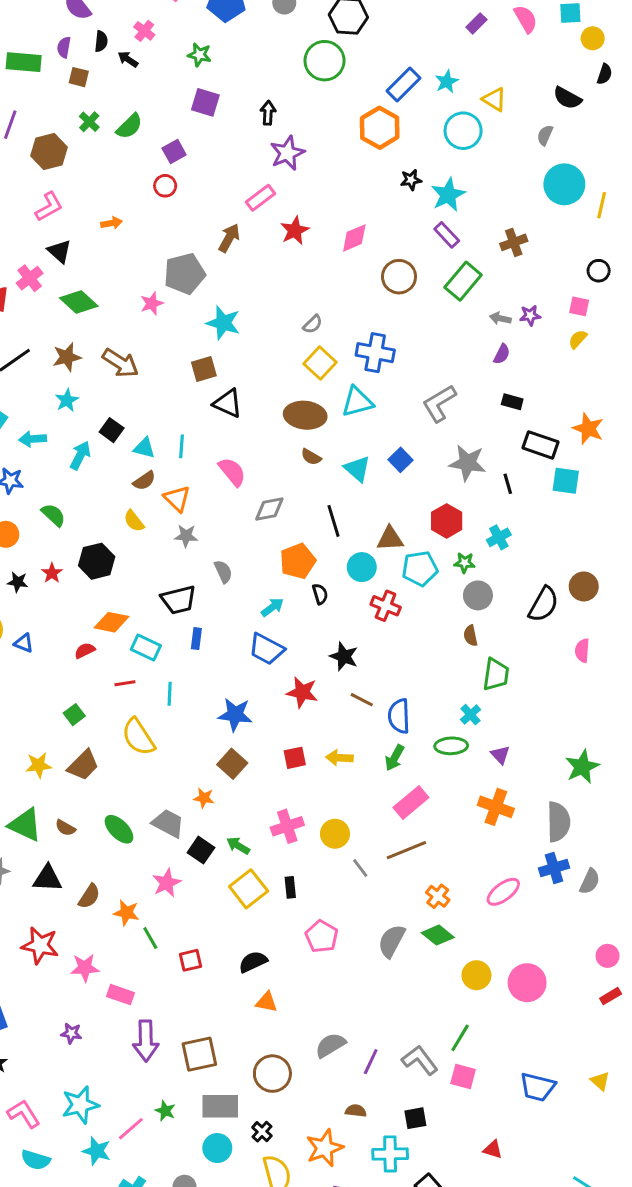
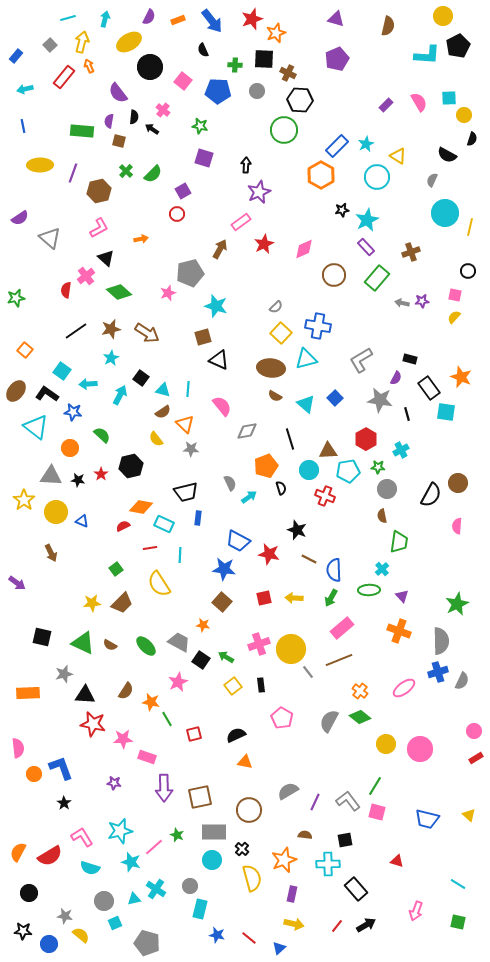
purple semicircle: (502, 354) -> (396, 378), moved
black rectangle: (541, 445) -> (429, 388), turned 35
gray semicircle: (223, 572) -> (230, 483), moved
blue trapezoid: (266, 649) -> (238, 541), moved
yellow circle: (335, 834) -> (291, 649), size x1.5
black triangle: (47, 878) -> (85, 695), moved
yellow square: (249, 889) -> (233, 686), size x0.7

